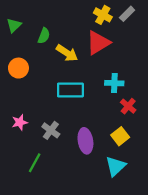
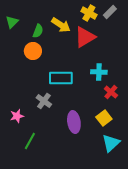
yellow arrow: (67, 53) -> (61, 25), moved
orange circle: (18, 68) -> (33, 51), moved
pink star: (20, 122) -> (17, 116), moved
gray cross: (51, 130) -> (44, 101), moved
cyan triangle: (115, 166) -> (111, 143), moved

